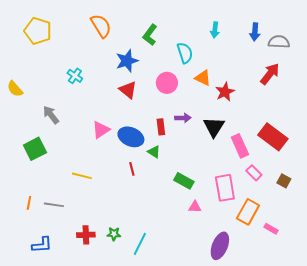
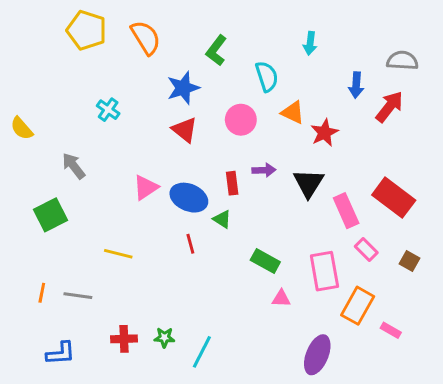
yellow pentagon: (38, 31) -> (87, 30), moved
blue arrow: (255, 32) -> (356, 85), moved

